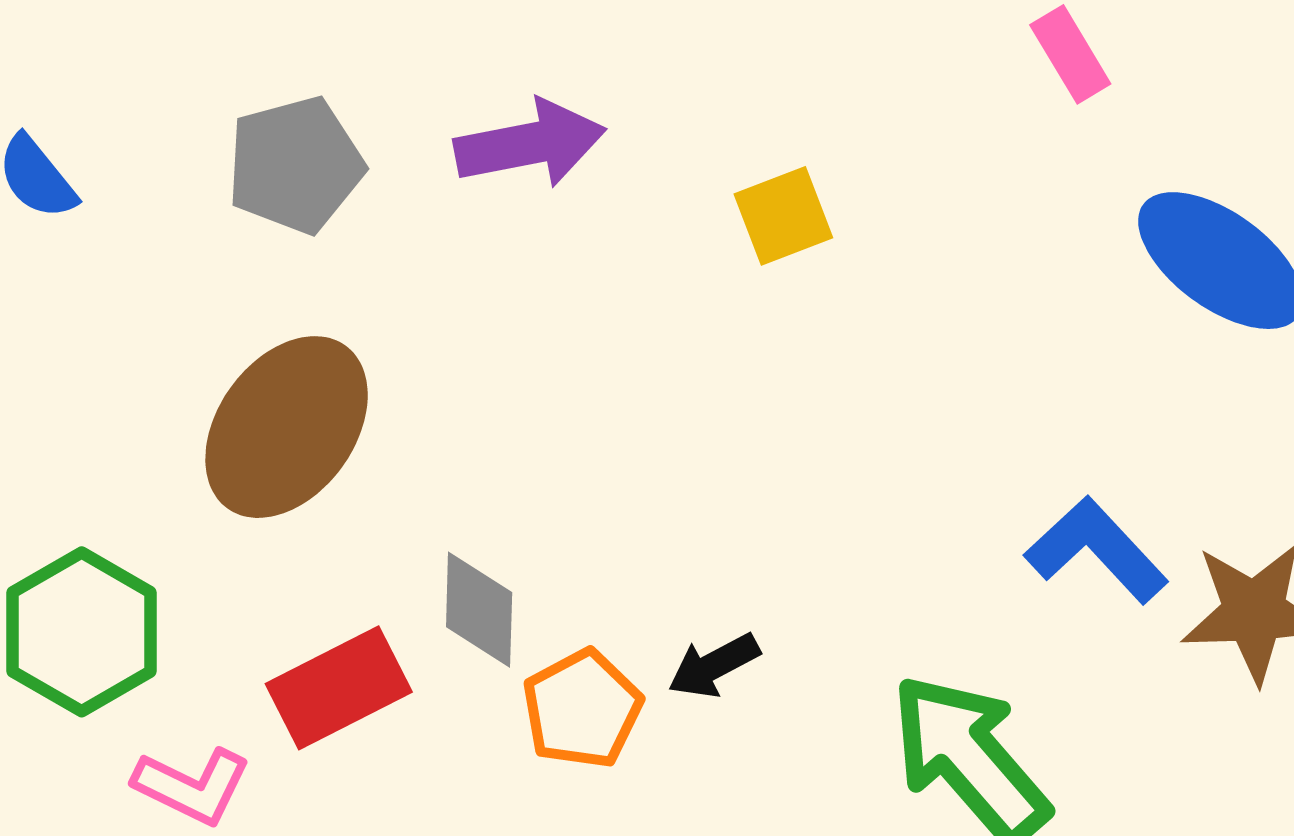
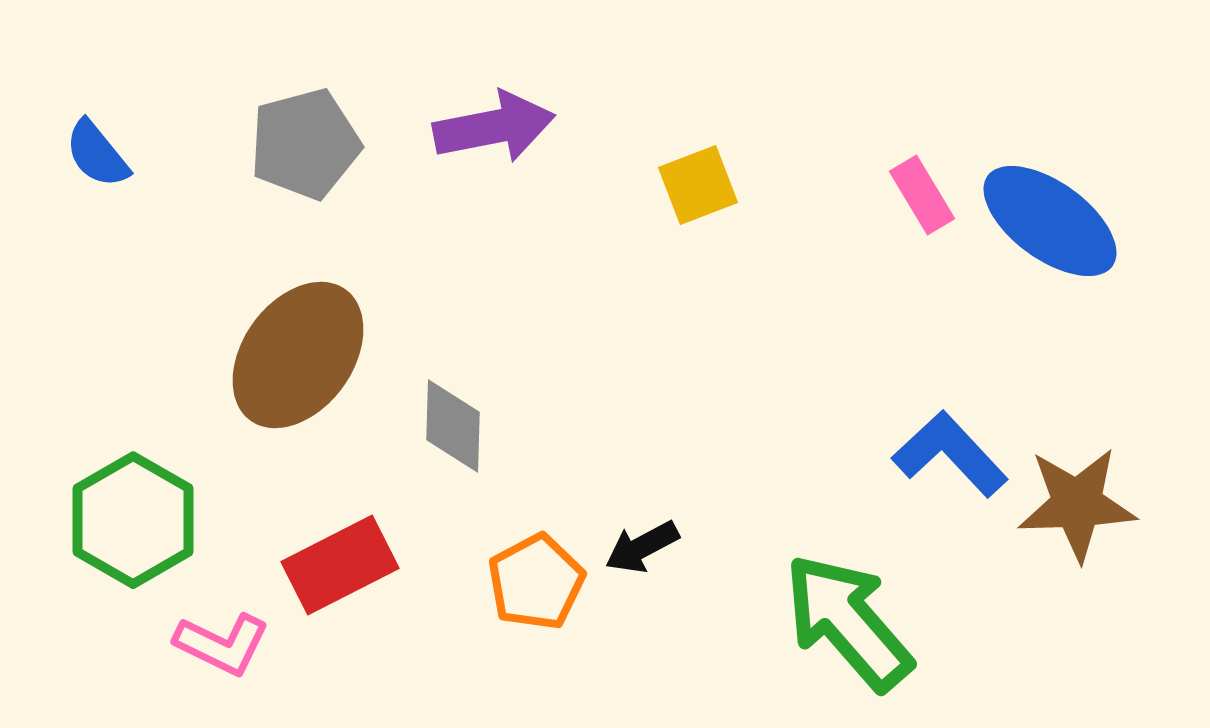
pink rectangle: (1070, 54) -> (922, 195), moved
gray diamond: (479, 610) -> (453, 426), moved

